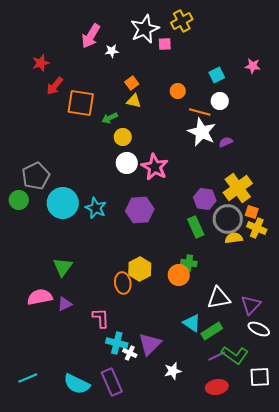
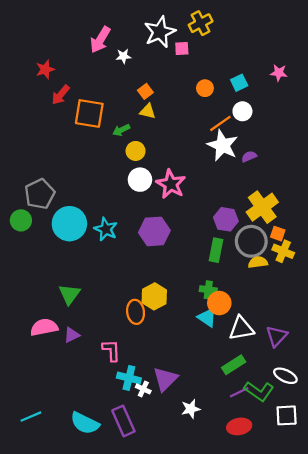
orange circle: (178, 91) -> (205, 88), moved
orange line: (200, 112) -> (220, 123), turned -50
green rectangle: (196, 227) -> (216, 250), turned 35
orange circle: (179, 275) -> (219, 303), moved
cyan triangle: (192, 323) -> (207, 317), moved
white ellipse: (259, 329) -> (285, 376), moved

